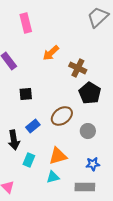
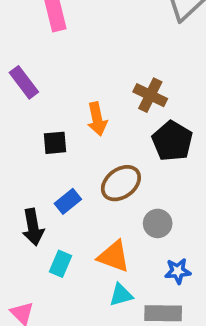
orange arrow: (51, 53) -> (97, 119), moved, turned -60
gray circle: (88, 131) -> (158, 223), moved
orange triangle: (58, 156) -> (114, 256), turned 36
cyan triangle: (53, 177) -> (121, 295), moved

